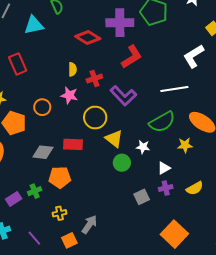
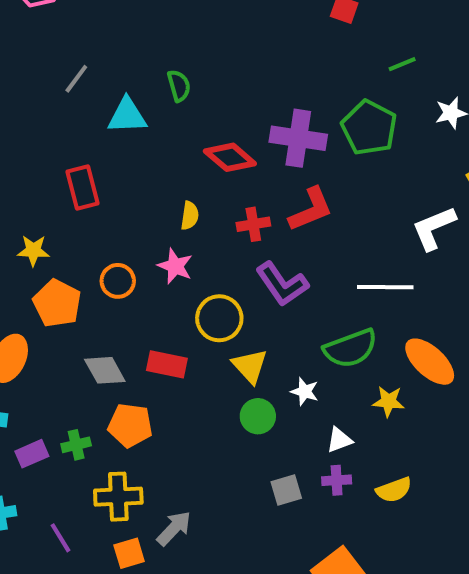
red cross: (94, 79) -> (253, 224), moved
gray diamond: (43, 152) -> (105, 370), turned 45
yellow cross: (60, 213) -> (118, 497), size x1.6

